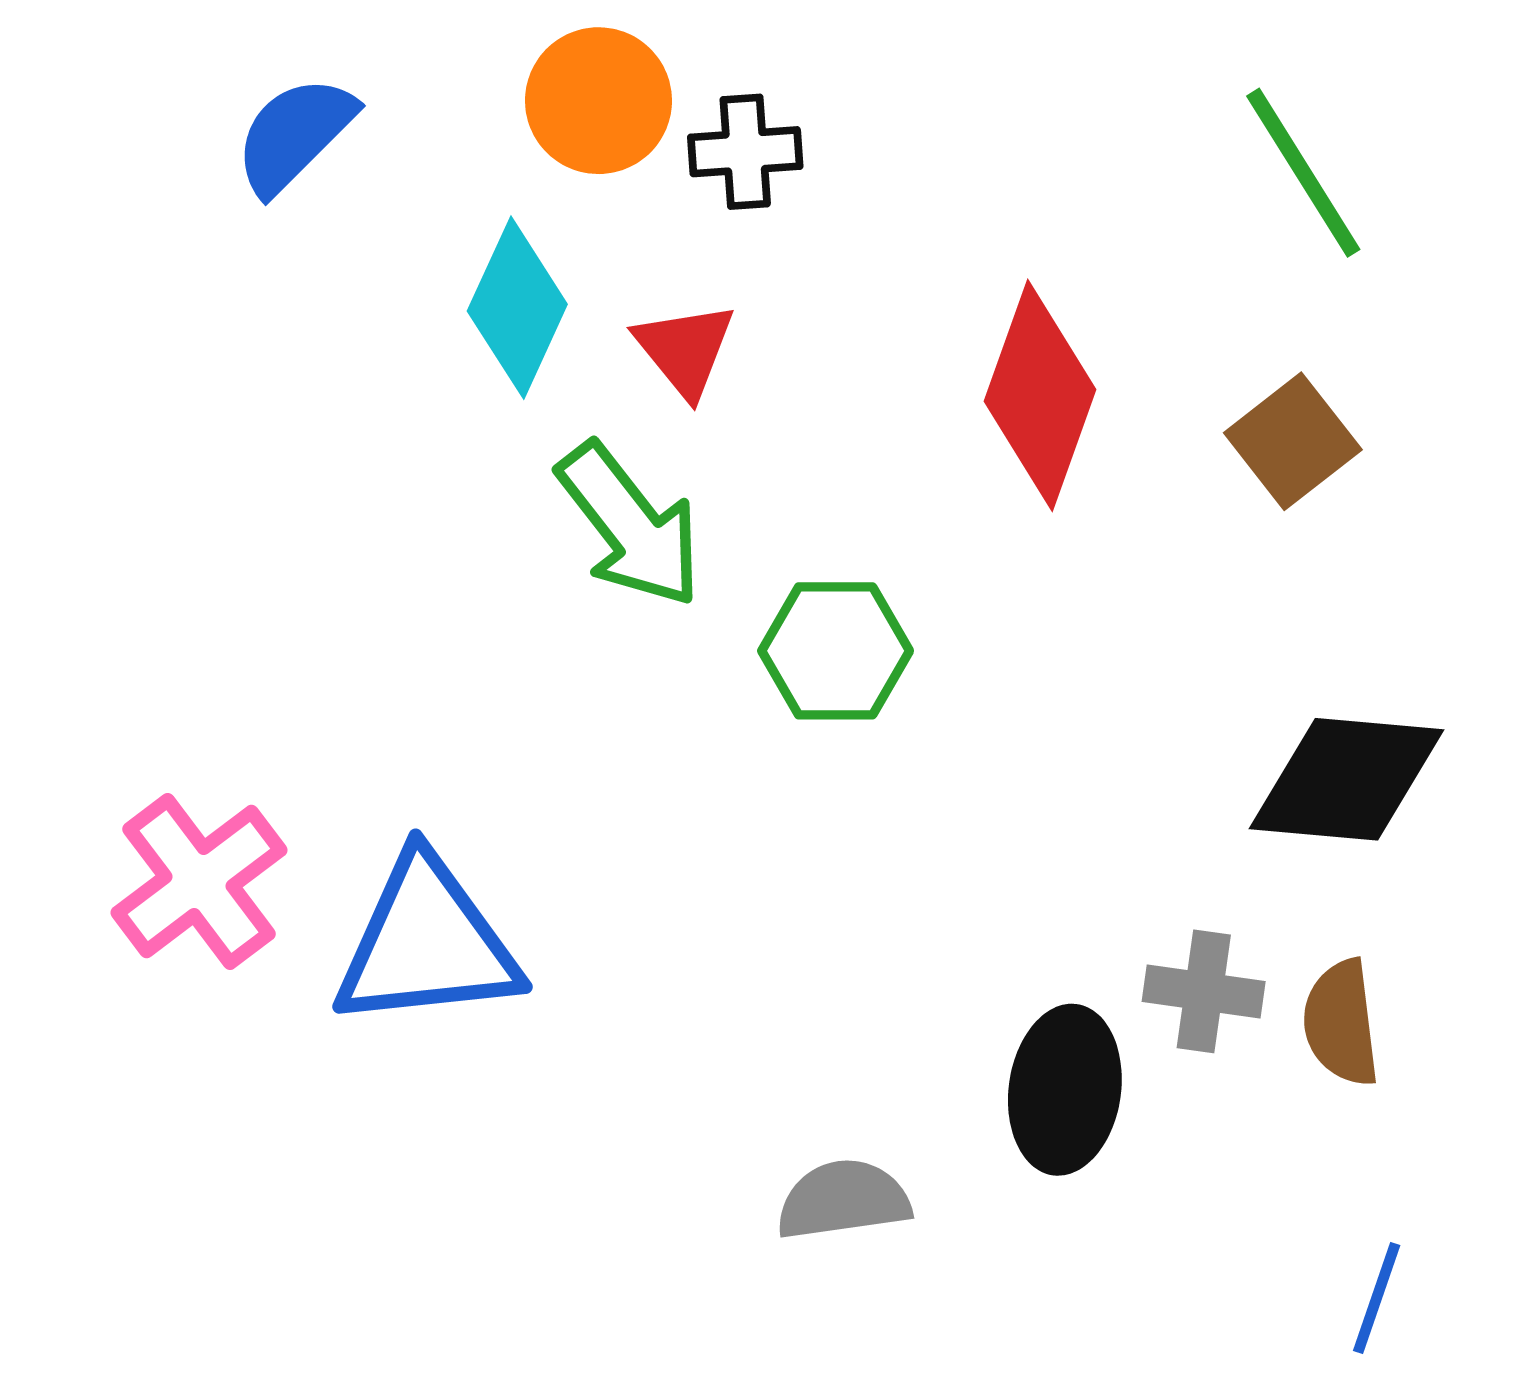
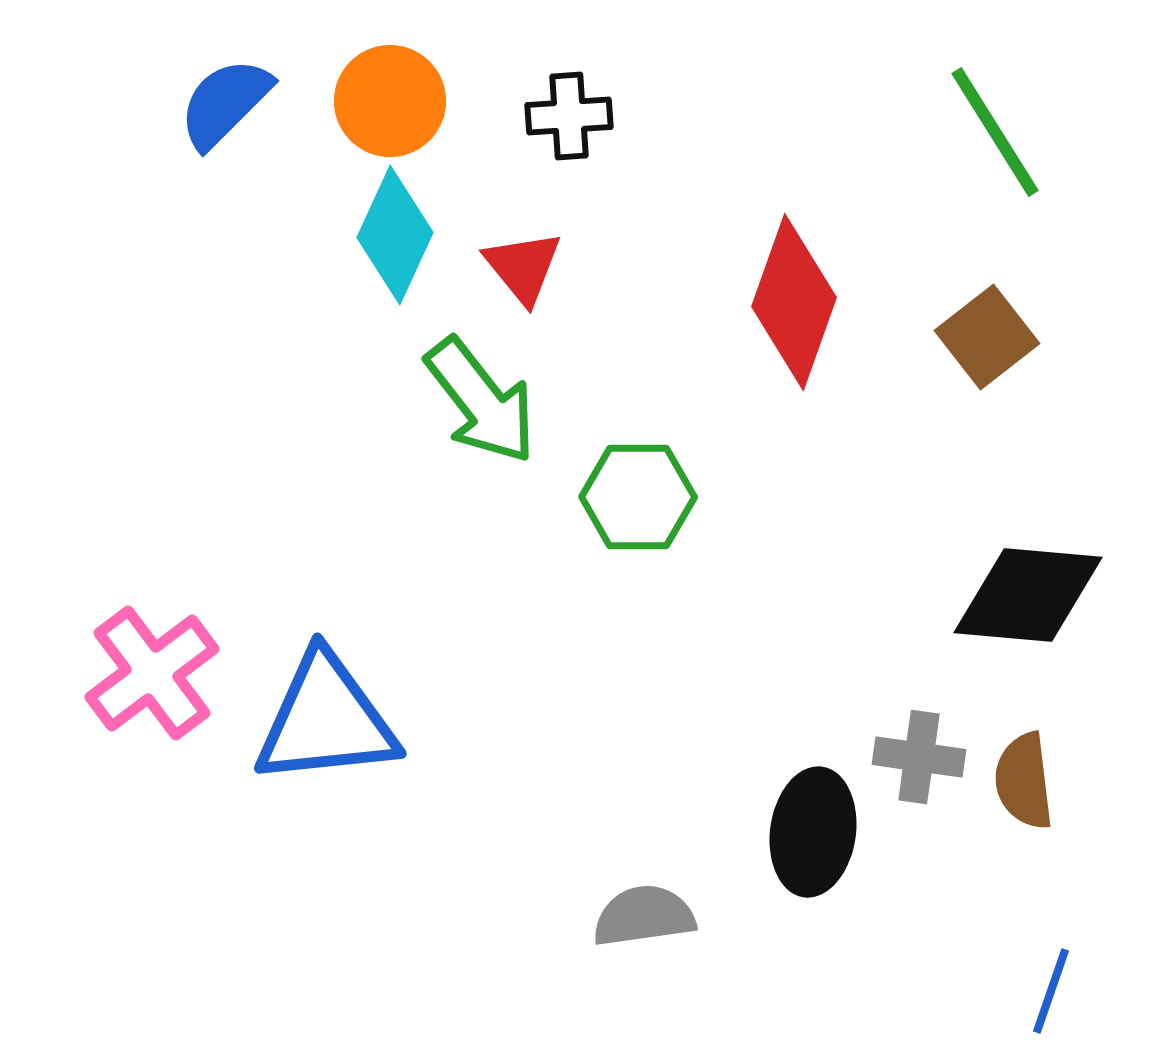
orange circle: (598, 101) -> (390, 101), moved

